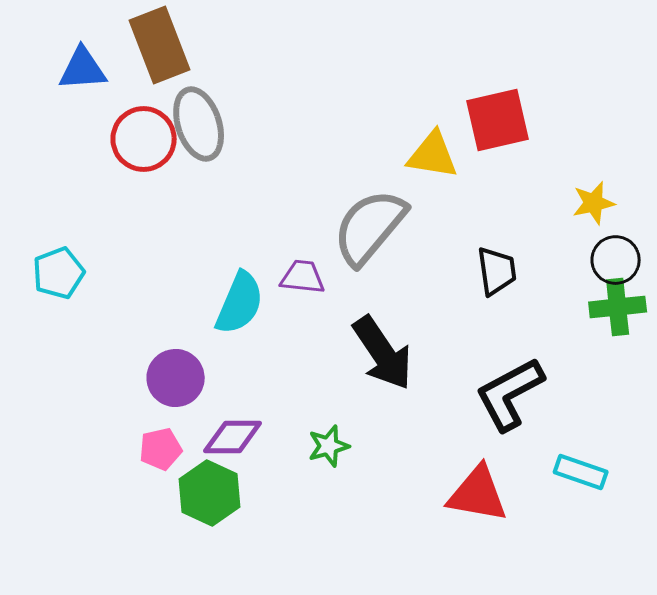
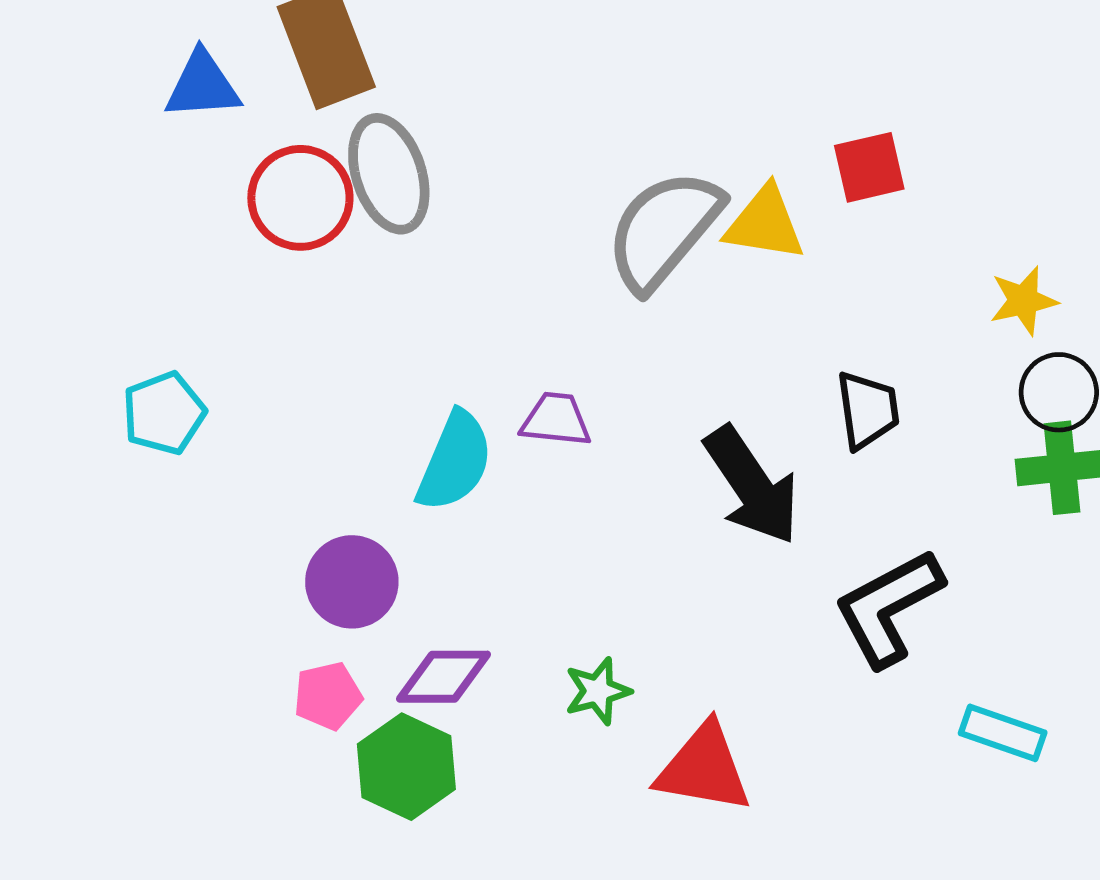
red square: (498, 120) -> (869, 167), size x0.7
gray semicircle: (370, 227) -> (664, 230), moved
black arrow: (383, 353) -> (752, 485), moved
red triangle: (478, 494) -> (704, 768), moved

